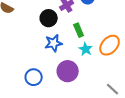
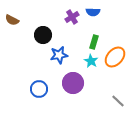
black circle: (49, 18) -> (43, 35), moved
green rectangle: (79, 30) -> (94, 42), moved, turned 40

